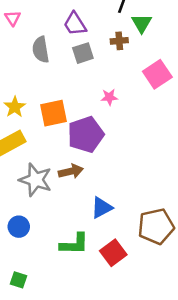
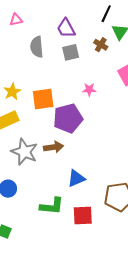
pink triangle: (13, 18) -> (16, 20), turned 48
brown cross: (119, 41) -> (101, 45), turned 32
red square: (113, 253) -> (83, 215), turned 30

